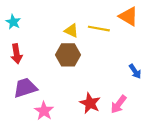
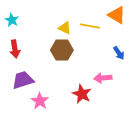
blue arrow: (135, 71) -> (119, 53), moved
pink arrow: (119, 104) -> (103, 78), moved, turned 48

